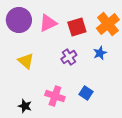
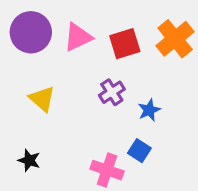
blue star: (100, 53) -> (149, 110), moved
pink cross: (55, 96) -> (107, 170), moved
black star: (25, 106) -> (29, 160), moved

